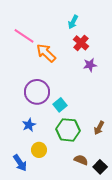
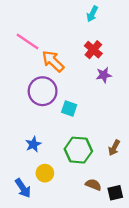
cyan arrow: (73, 22) -> (92, 14), moved
purple circle: (37, 92) -> (43, 91), moved
cyan square: (60, 105) -> (69, 109), moved, turned -32
black square: (100, 167) -> (115, 193), turned 32

